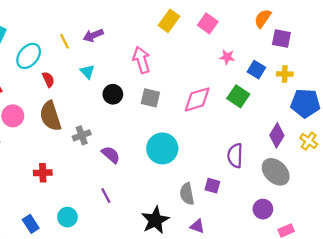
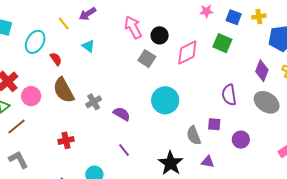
black circle: (113, 94) -> (160, 35), moved
gray square: (150, 98) -> (147, 59), turned 30
purple circle: (263, 209) -> (241, 140), moved

